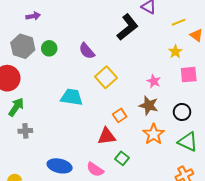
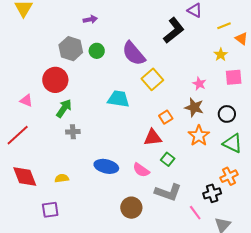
purple arrow: (33, 16) -> (90, 19), moved
purple semicircle: (87, 51) -> (134, 54), size x1.5

